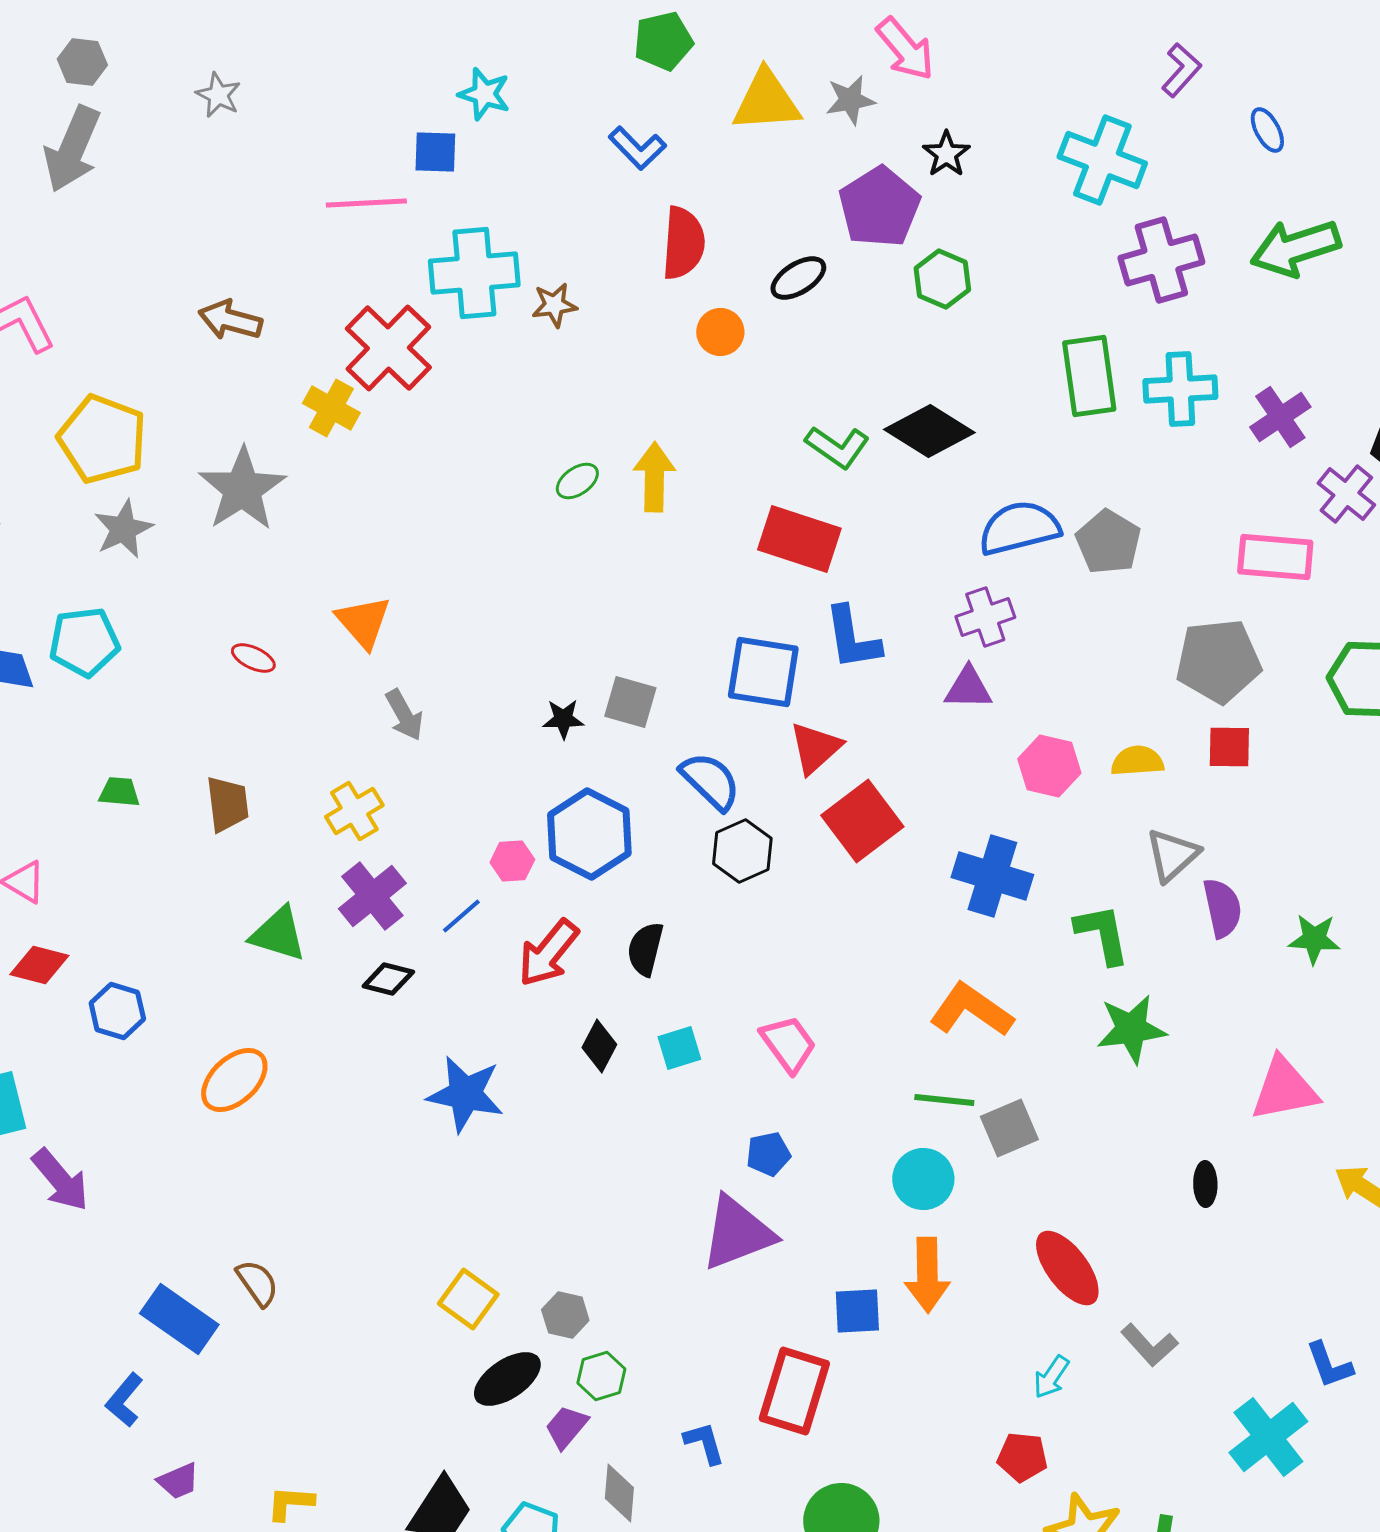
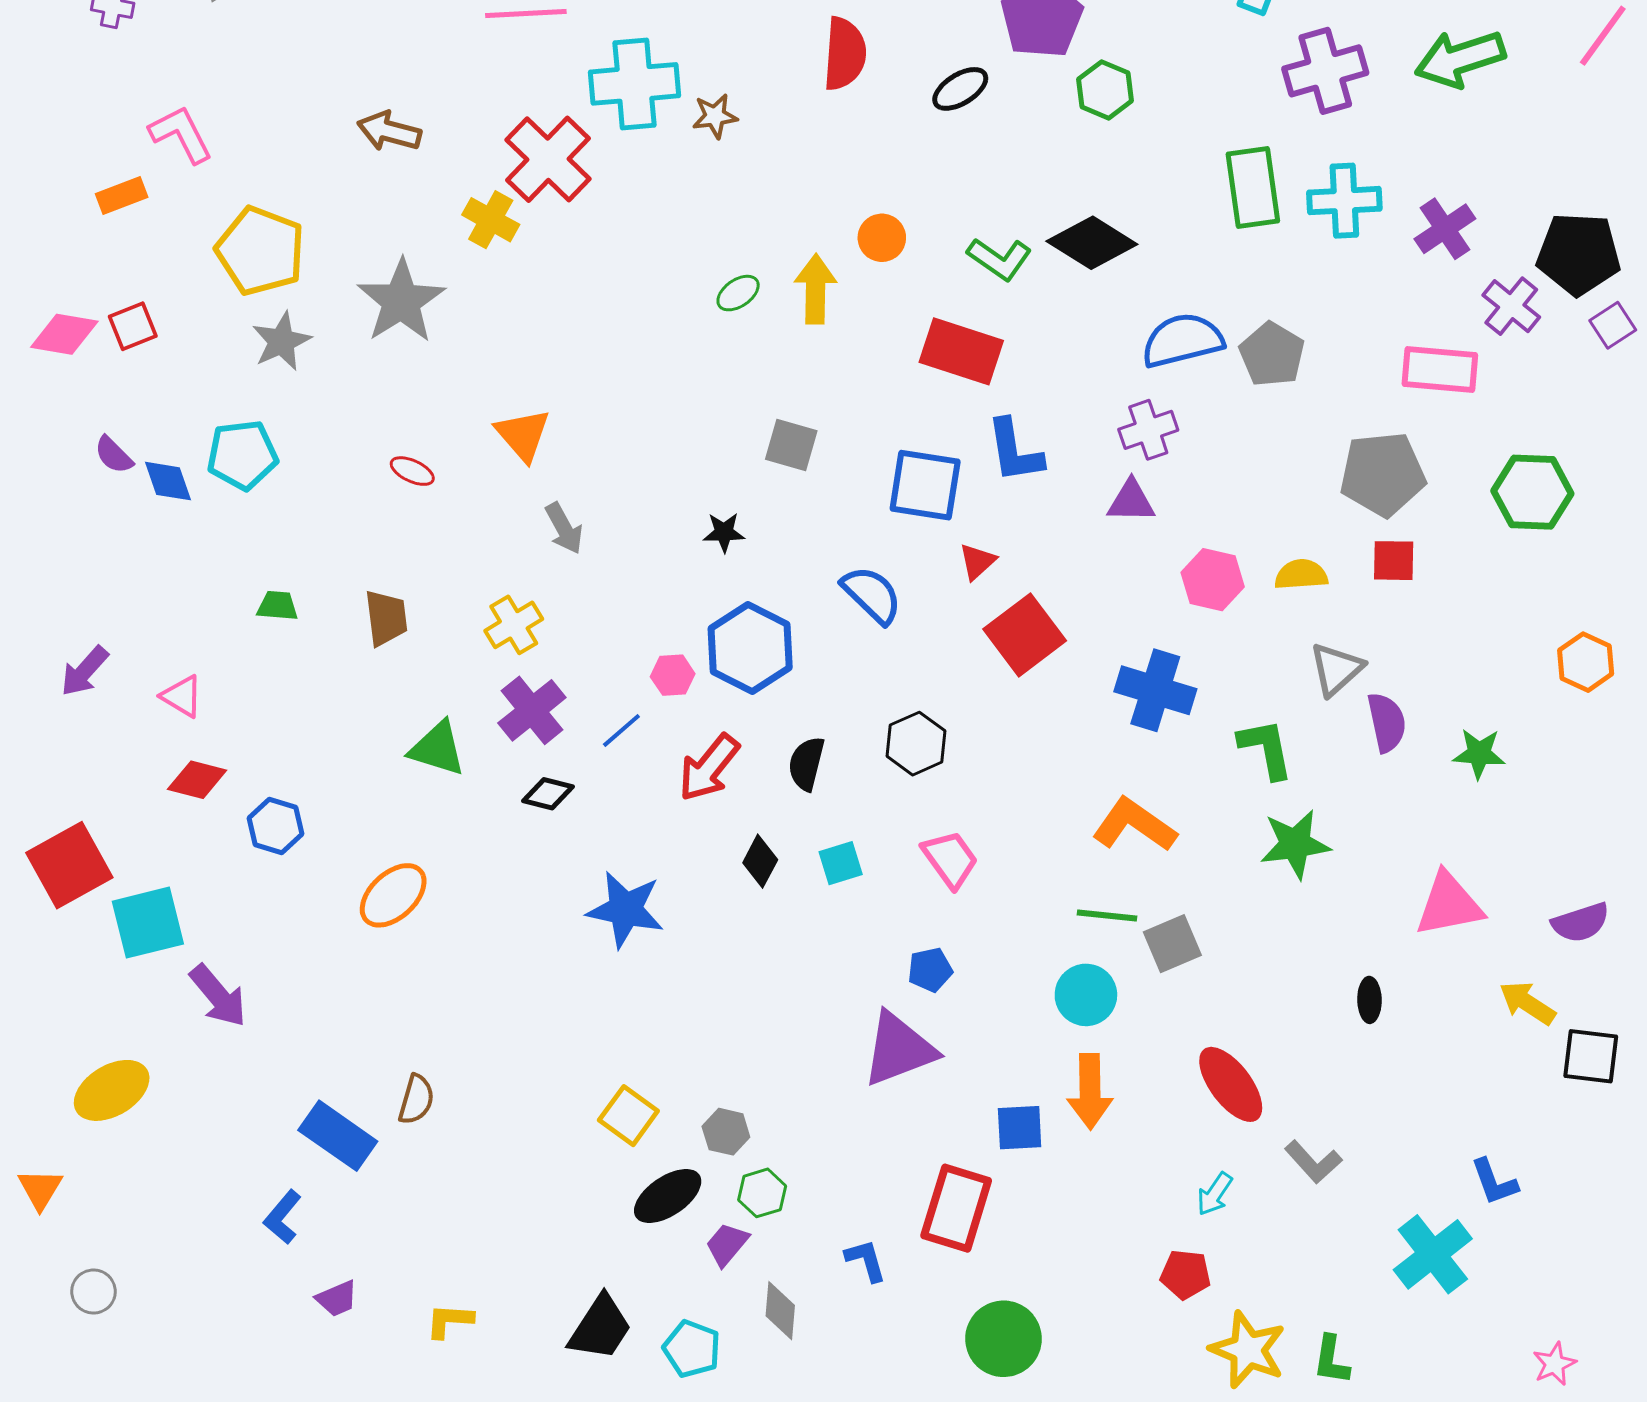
orange circle: (720, 332) -> (882, 238), moved
gray square: (630, 702) -> (791, 445), moved
red triangle: (815, 748) -> (977, 562), size x0.7
black hexagon: (742, 851) -> (916, 744), moved
brown semicircle: (257, 1283) -> (416, 1099), turned 51

